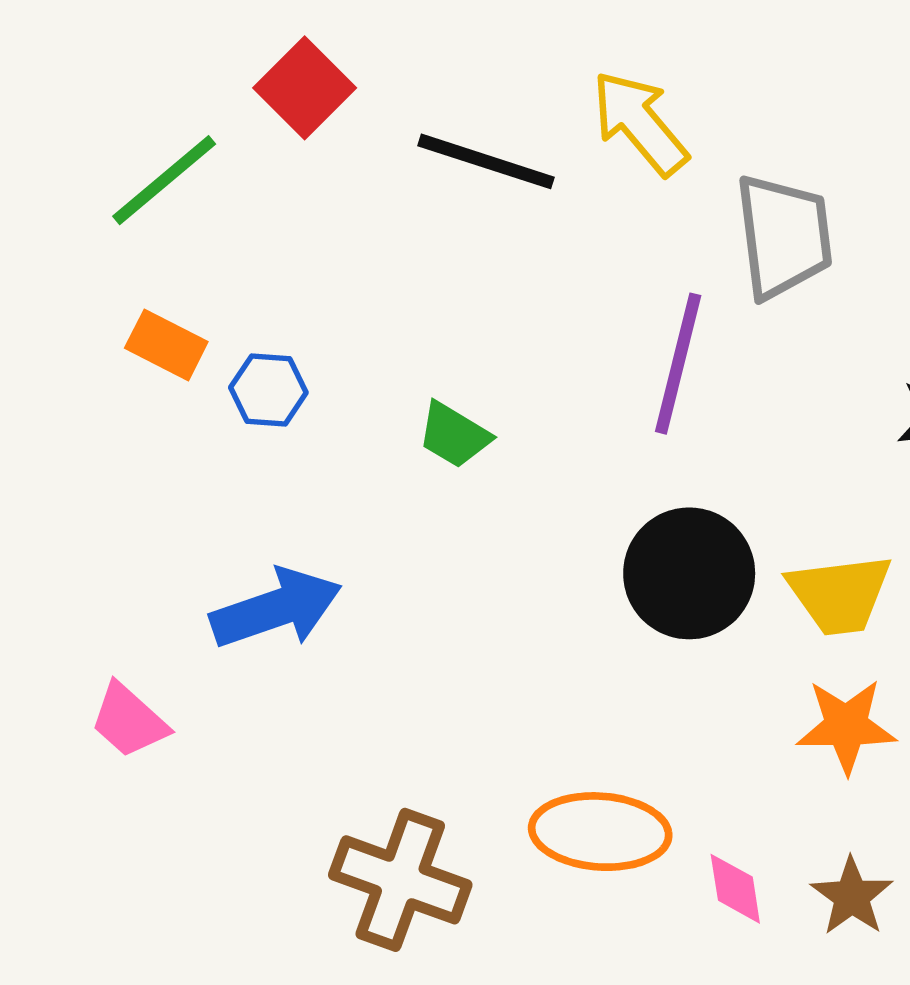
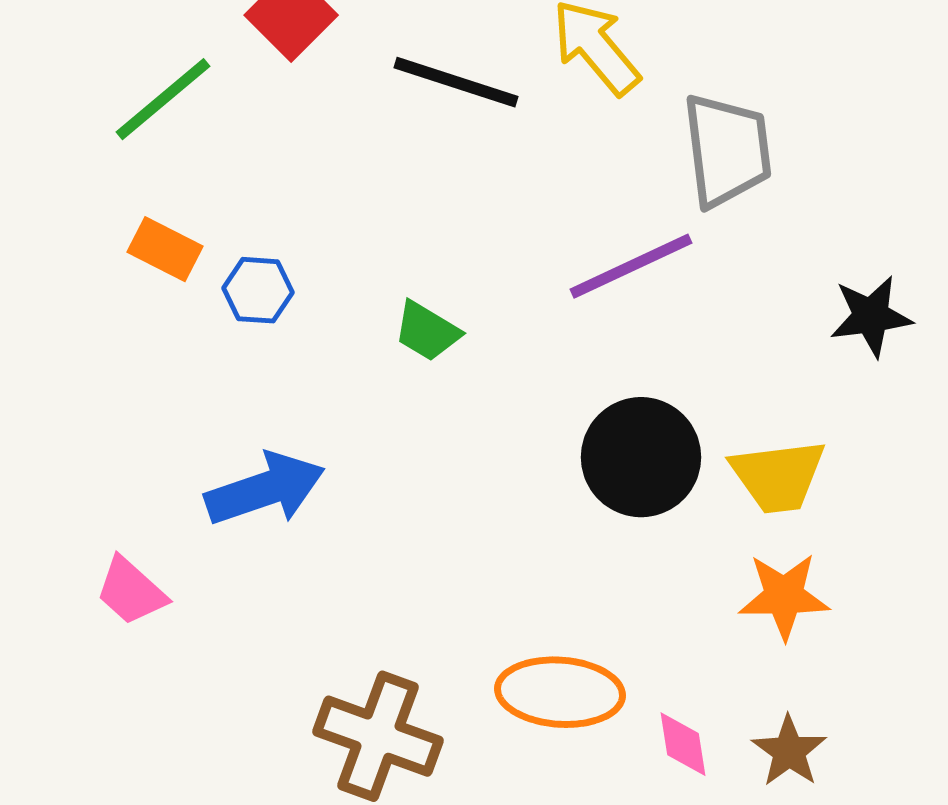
purple line: (678, 364) -> (631, 266), turned 51

